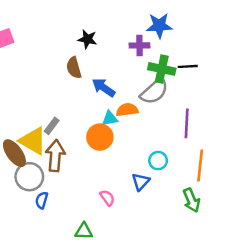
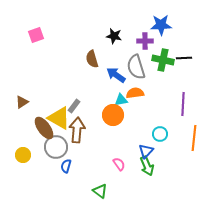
black star: (87, 39) -> (114, 36), moved
gray semicircle: (154, 91) -> (136, 67), moved, turned 115
green arrow: (191, 200) -> (147, 166), moved
green triangle: (84, 231) -> (100, 191), turned 35

